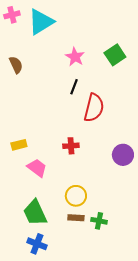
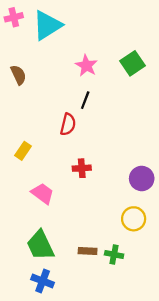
red semicircle: (94, 108) -> (68, 124), moved, size x0.7
yellow rectangle: (19, 145) -> (23, 151), moved, turned -42
yellow circle: (76, 196) -> (134, 219), moved

